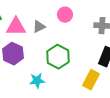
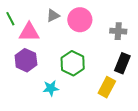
pink circle: (65, 15) -> (80, 20), size x1.5
gray triangle: (39, 27) -> (53, 16), moved

